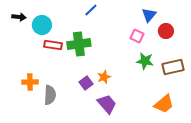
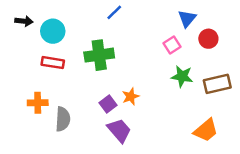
pink square: (137, 36) -> (172, 45), turned 32
red rectangle: (53, 45) -> (53, 63), moved
purple trapezoid: (107, 104) -> (119, 130), moved

